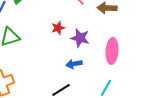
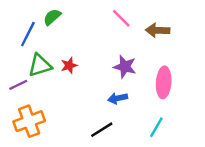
red star: (58, 28) -> (69, 65), moved

